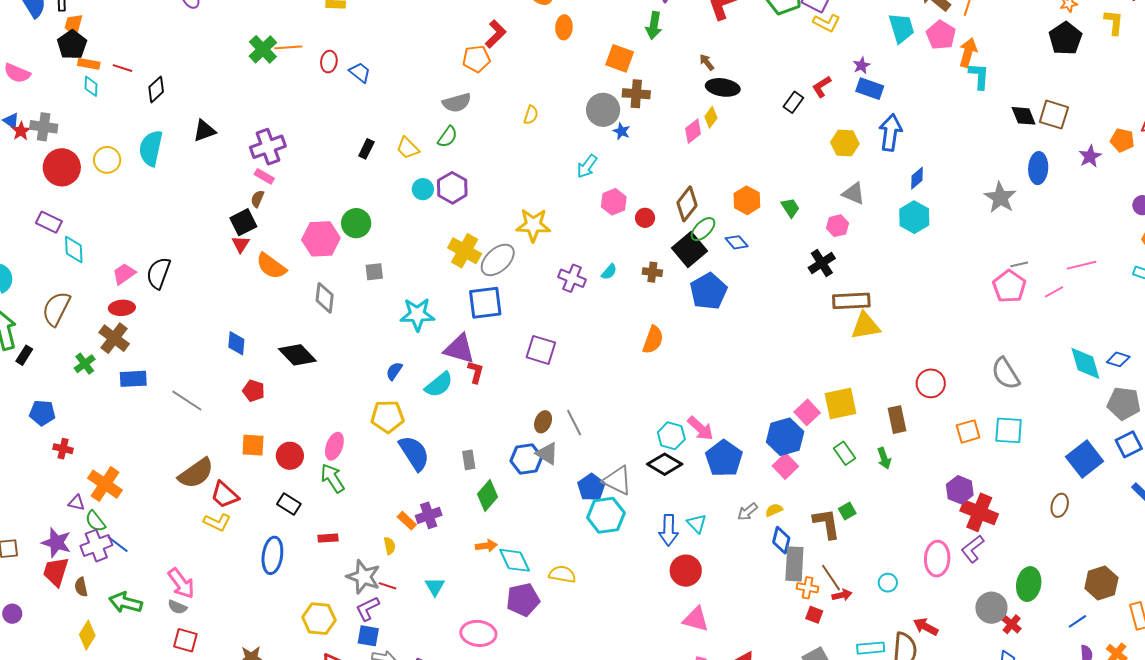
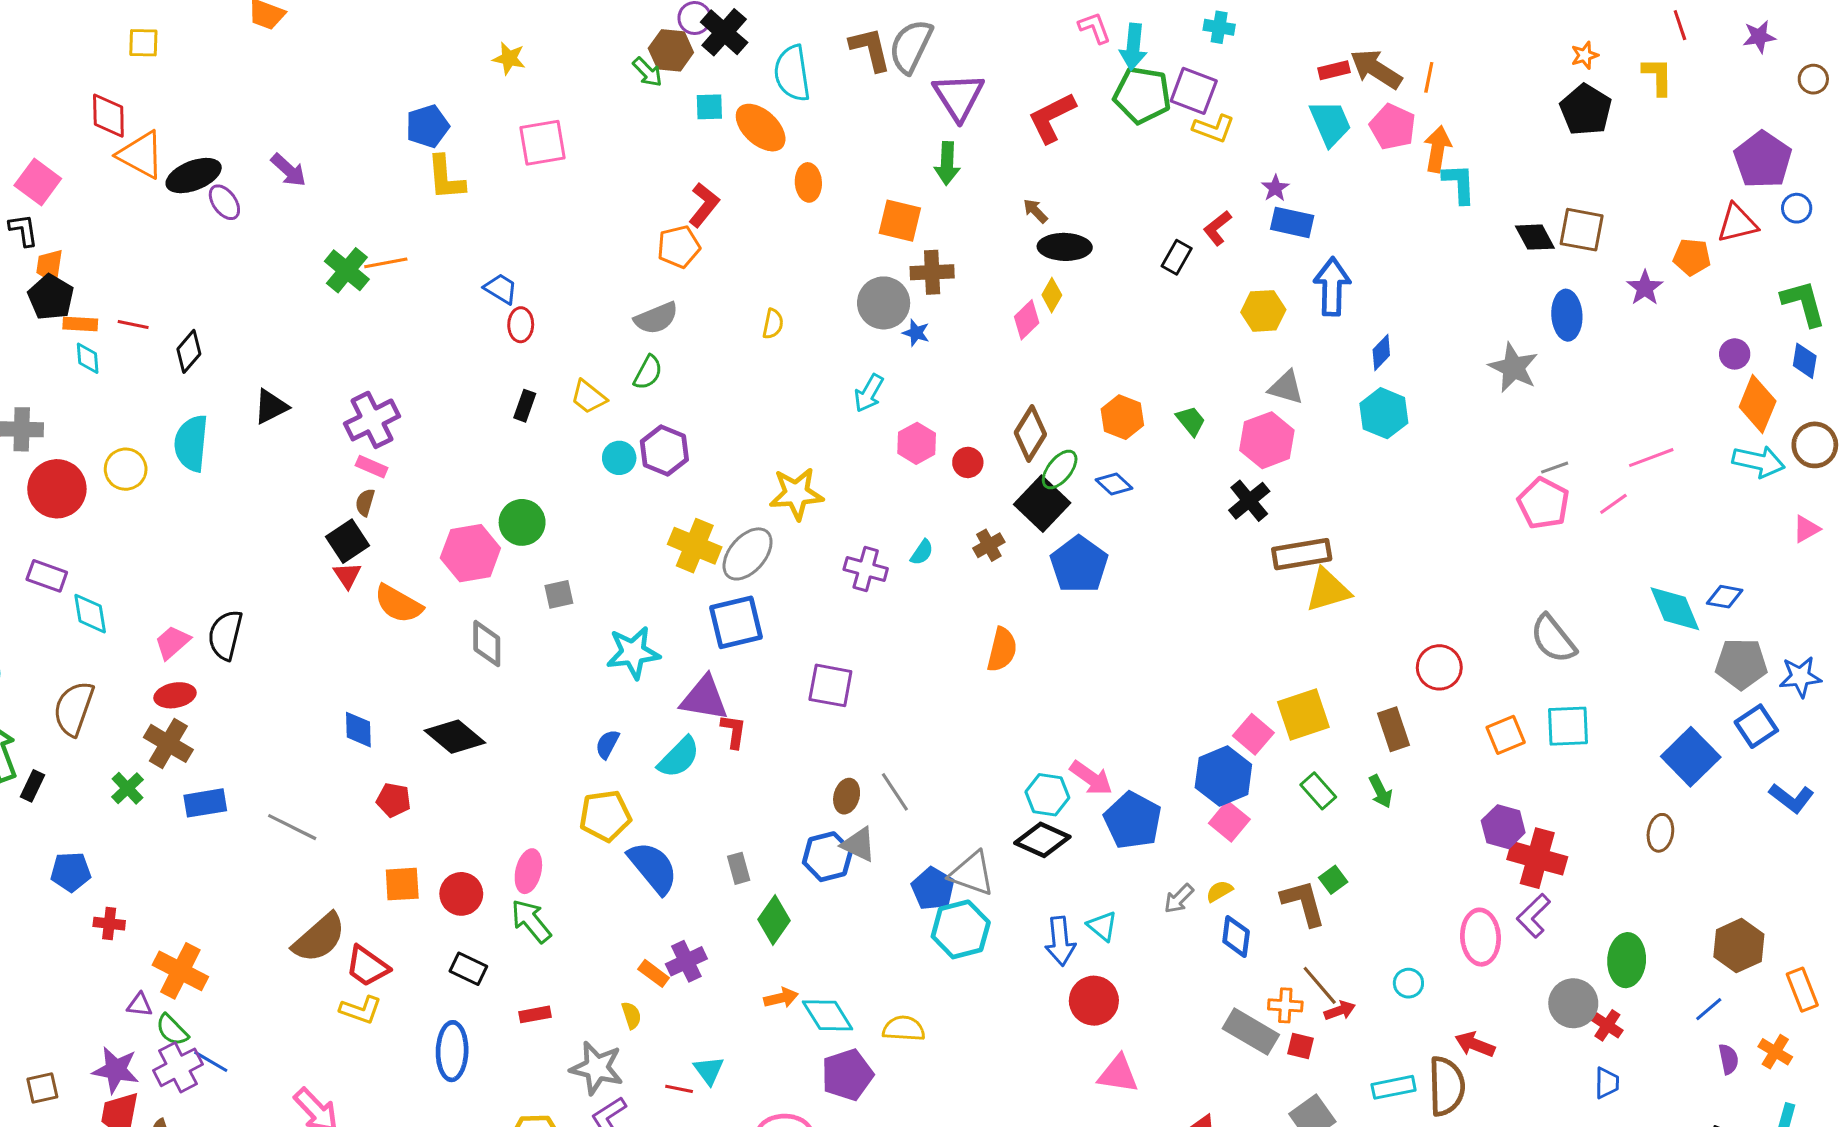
red ellipse: (329, 62) -> (521, 325), moved
pink hexagon: (838, 226) -> (1267, 440), size x1.6
brown cross: (652, 272) -> (989, 545), turned -30
gray rectangle: (794, 564) -> (1251, 1032), moved, turned -56
red line: (388, 586) -> (679, 1089), moved

